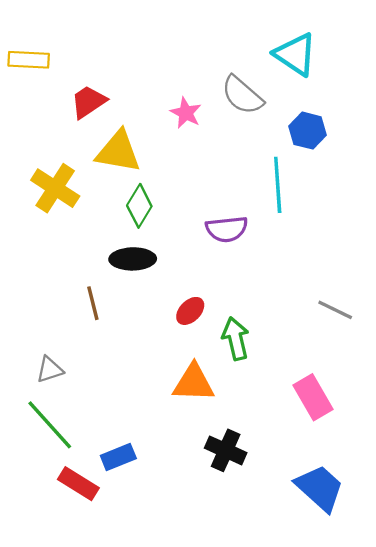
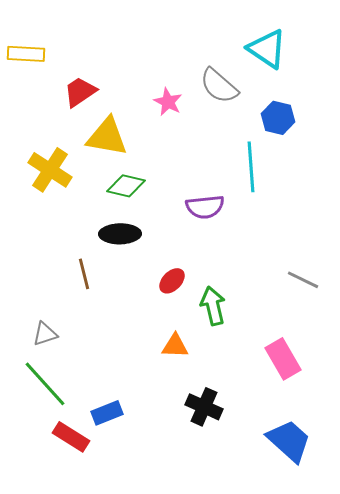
green diamond: (139, 206) -> (126, 186), turned 72
orange triangle: (194, 383) -> (175, 346), size x0.7

